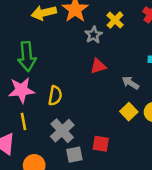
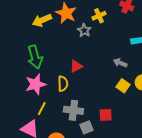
yellow cross: (115, 20) -> (99, 16), turned 32
red triangle: (98, 66) -> (76, 66), moved
yellow line: (24, 121) -> (42, 109), turned 48
gray cross: (62, 131) -> (73, 110), turned -30

